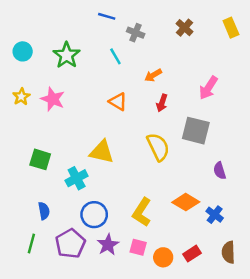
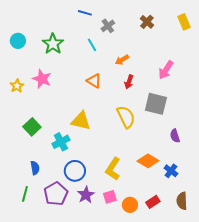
gray cross: (136, 33) -> (108, 26), turned 32
yellow star: (21, 97) -> (17, 86), moved
green square: (40, 159) -> (32, 127), turned 30
pink square: (138, 247) -> (110, 197), turned -32

